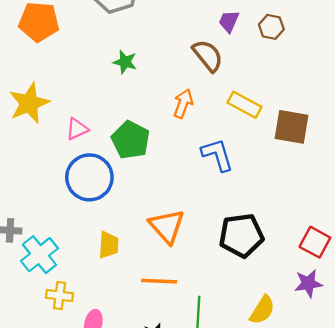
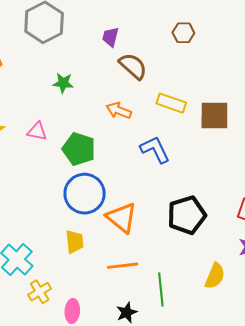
purple trapezoid: (229, 21) -> (110, 37), moved
orange arrow: (183, 104) -> (119, 110), turned -80
pink triangle: (77, 129) -> (37, 131), moved, turned 45
blue circle: (89, 177) -> (85, 194), moved
yellow cross: (60, 296) -> (40, 292), turned -30

